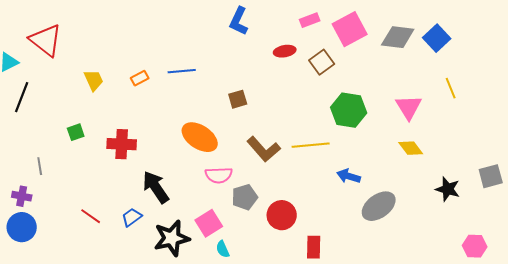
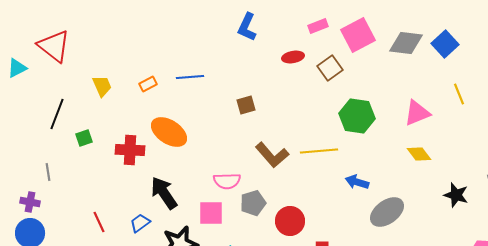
black line: (22, 97) -> (57, 114), moved
pink triangle: (409, 107) -> (417, 113), turned 40
orange ellipse: (200, 137) -> (169, 132), moved
red line: (91, 216) -> (99, 222), turned 30
pink square: (209, 223) -> (211, 213), moved, turned 32

